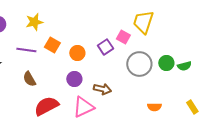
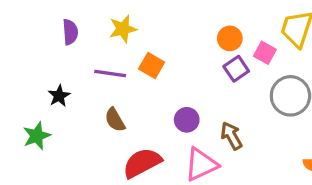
orange circle: (77, 53) -> (230, 38), moved
brown arrow: (102, 89) -> (231, 136), turned -132

